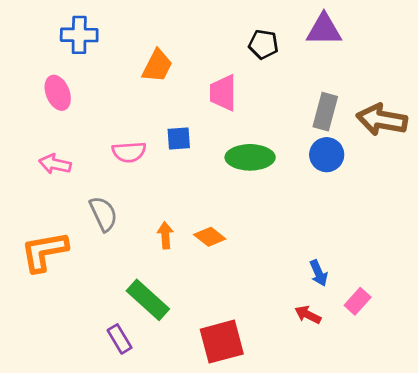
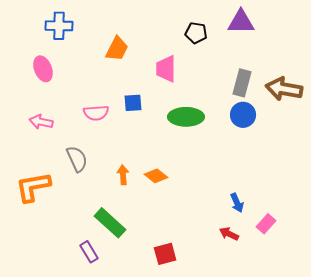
red square: (222, 342) -> (165, 254), size x0.7

